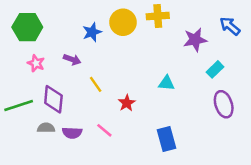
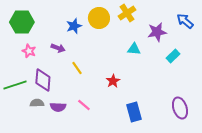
yellow cross: (158, 16) -> (127, 13), turned -30
cyan triangle: (166, 83) -> (134, 49), moved
red star: (127, 103) -> (113, 81), moved
purple ellipse: (224, 104) -> (180, 108), moved

